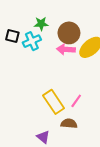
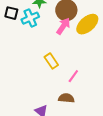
pink arrow: (66, 49) -> (63, 26), turned 120
yellow rectangle: (54, 102) -> (51, 61), moved, size x0.7

